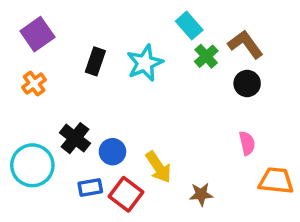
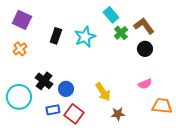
purple square: (37, 34) -> (22, 20), turned -30
pink semicircle: (247, 143) -> (145, 84), turned 80
yellow arrow: (158, 167) -> (103, 92), moved

